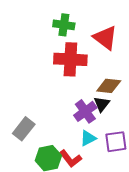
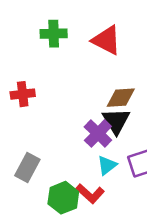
red cross: (70, 59) -> (23, 94), moved, size x0.6
black triangle: (102, 104) -> (116, 121), size x1.4

